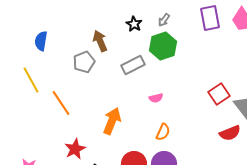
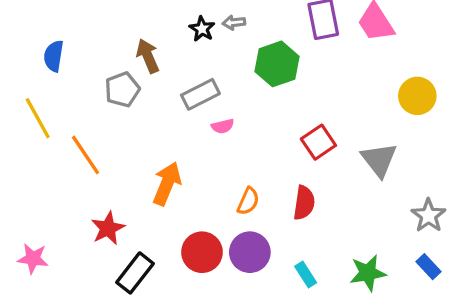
gray arrow: (164, 20) -> (234, 23), moved, turned 48
green hexagon: (163, 46) -> (277, 64), moved
red square: (219, 94) -> (318, 142), moved
pink semicircle: (156, 98) -> (223, 126), moved
red semicircle: (230, 133) -> (304, 203), moved, turned -60

